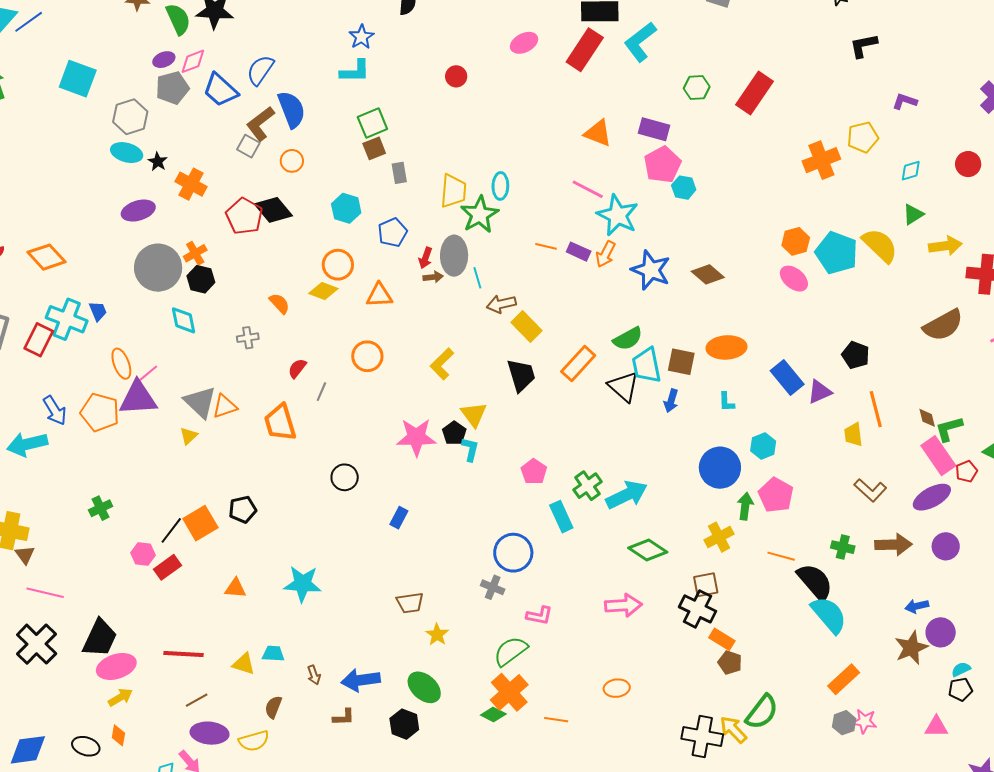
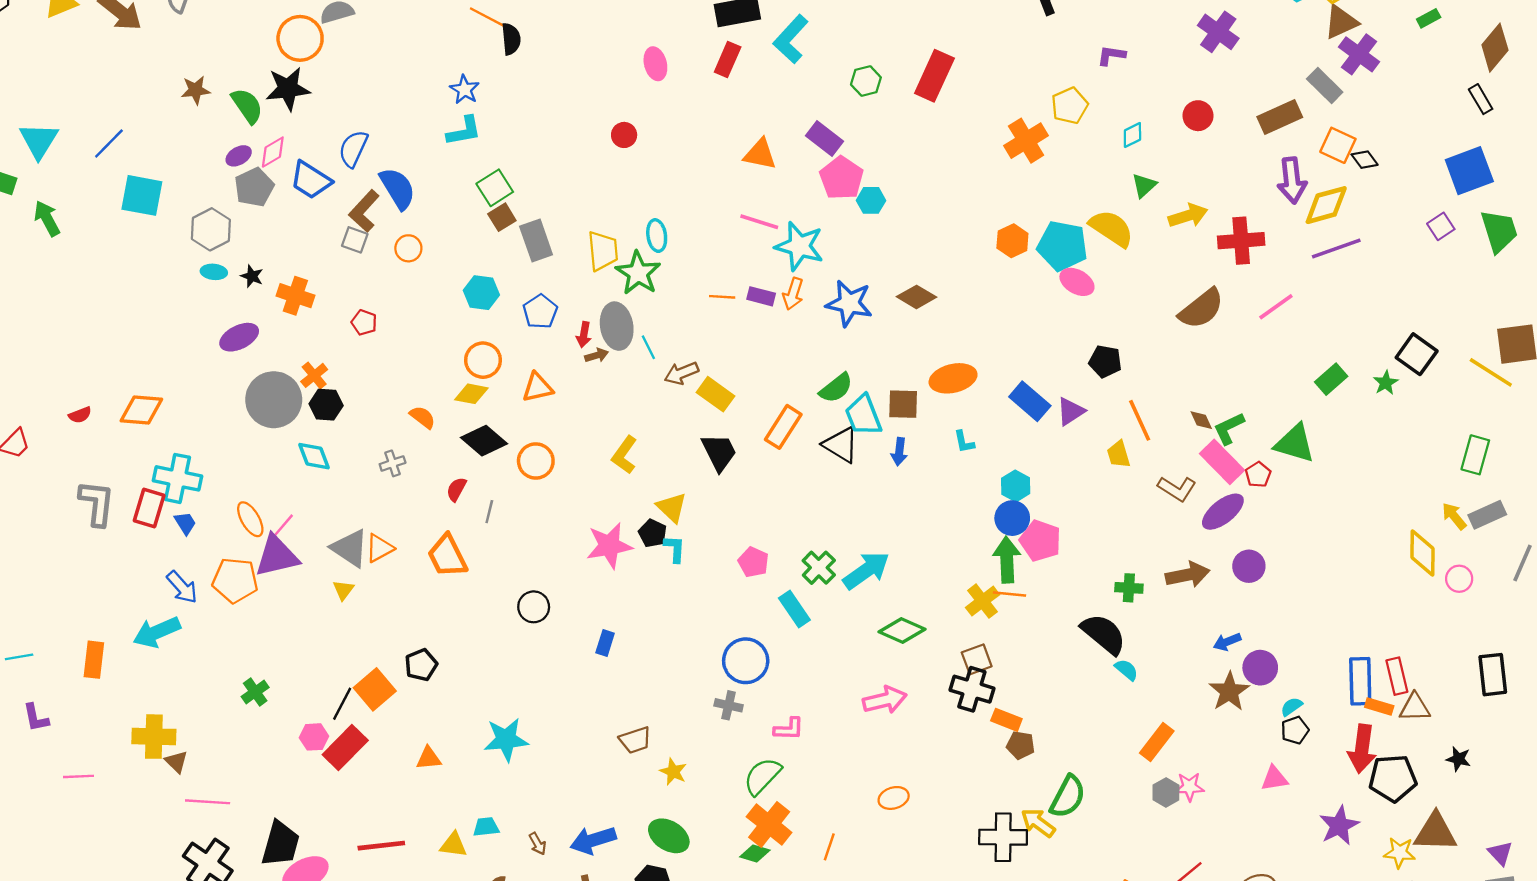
blue line: (29, 22) -> (109, 144), moved
pink ellipse: (524, 43) -> (655, 64), turned -68
red rectangle: (585, 50) -> (728, 60), size x0.7
red circle: (456, 76) -> (624, 135), moved
purple rectangle: (654, 129) -> (824, 138), turned 32
cyan ellipse: (127, 153) -> (214, 272), size x0.7
gray rectangle: (399, 173) -> (536, 241), size x1.6
black diamond: (273, 210) -> (484, 441), moved
red pentagon: (244, 216) -> (364, 322), size x0.6
orange diamond: (46, 257) -> (141, 410), turned -33
pink ellipse: (794, 279) -> (1077, 282), moved
blue trapezoid: (98, 311) -> (185, 523), moved
blue circle: (720, 468) -> (1012, 518), moved, size x0.7
brown L-shape: (870, 490) -> (1177, 489), moved
green arrow: (745, 506) -> (1007, 560), size x1.4
orange line: (781, 556) -> (1009, 594), moved
red rectangle: (168, 567) -> (345, 747), size x1.4
cyan semicircle: (829, 615) -> (1126, 670), size x0.5
orange line: (556, 720) -> (829, 847), turned -70

